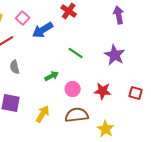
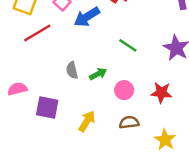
gray semicircle: (15, 67) -> (72, 70), moved
brown semicircle: (77, 115) -> (129, 122), size x0.7

